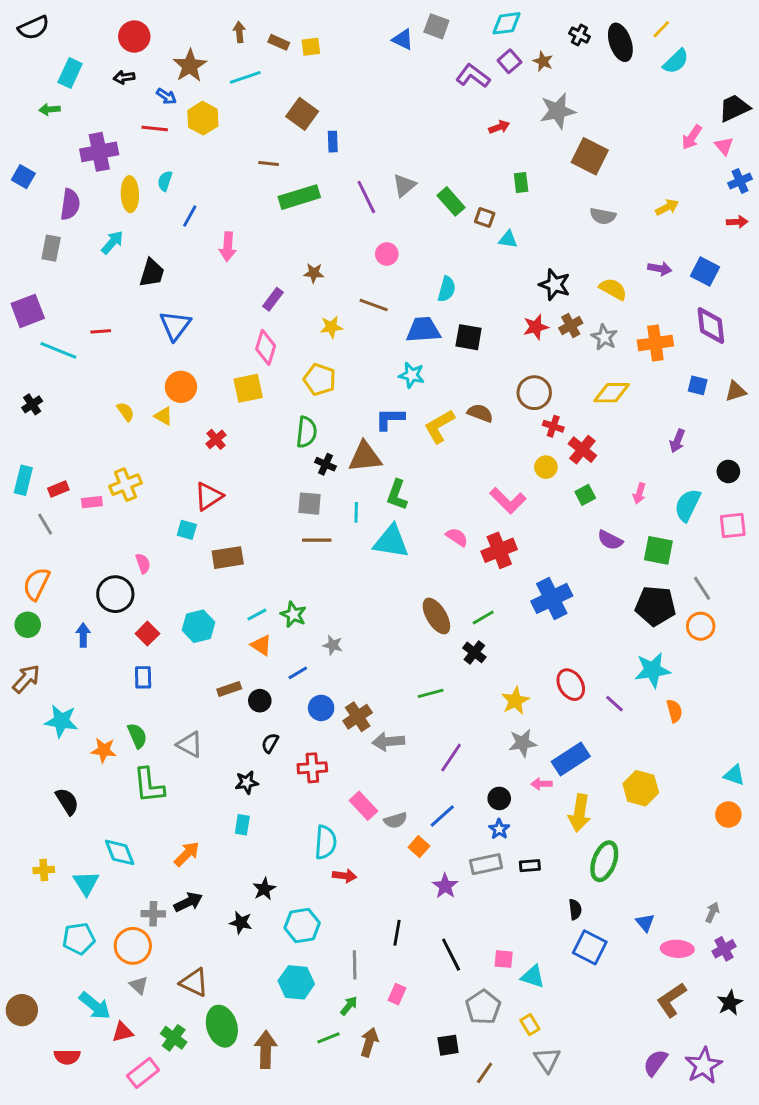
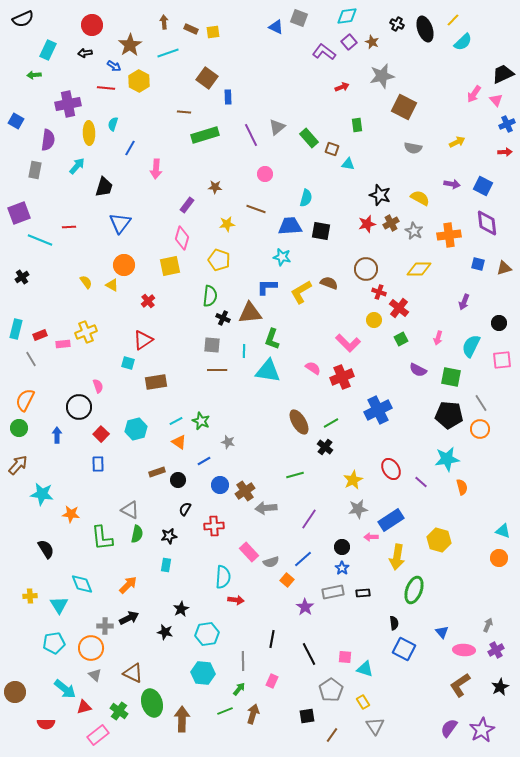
green semicircle: (137, 736) -> (137, 534), moved, turned 36

